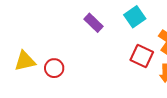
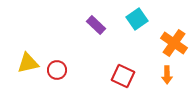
red square: (142, 56) -> (123, 76), moved

